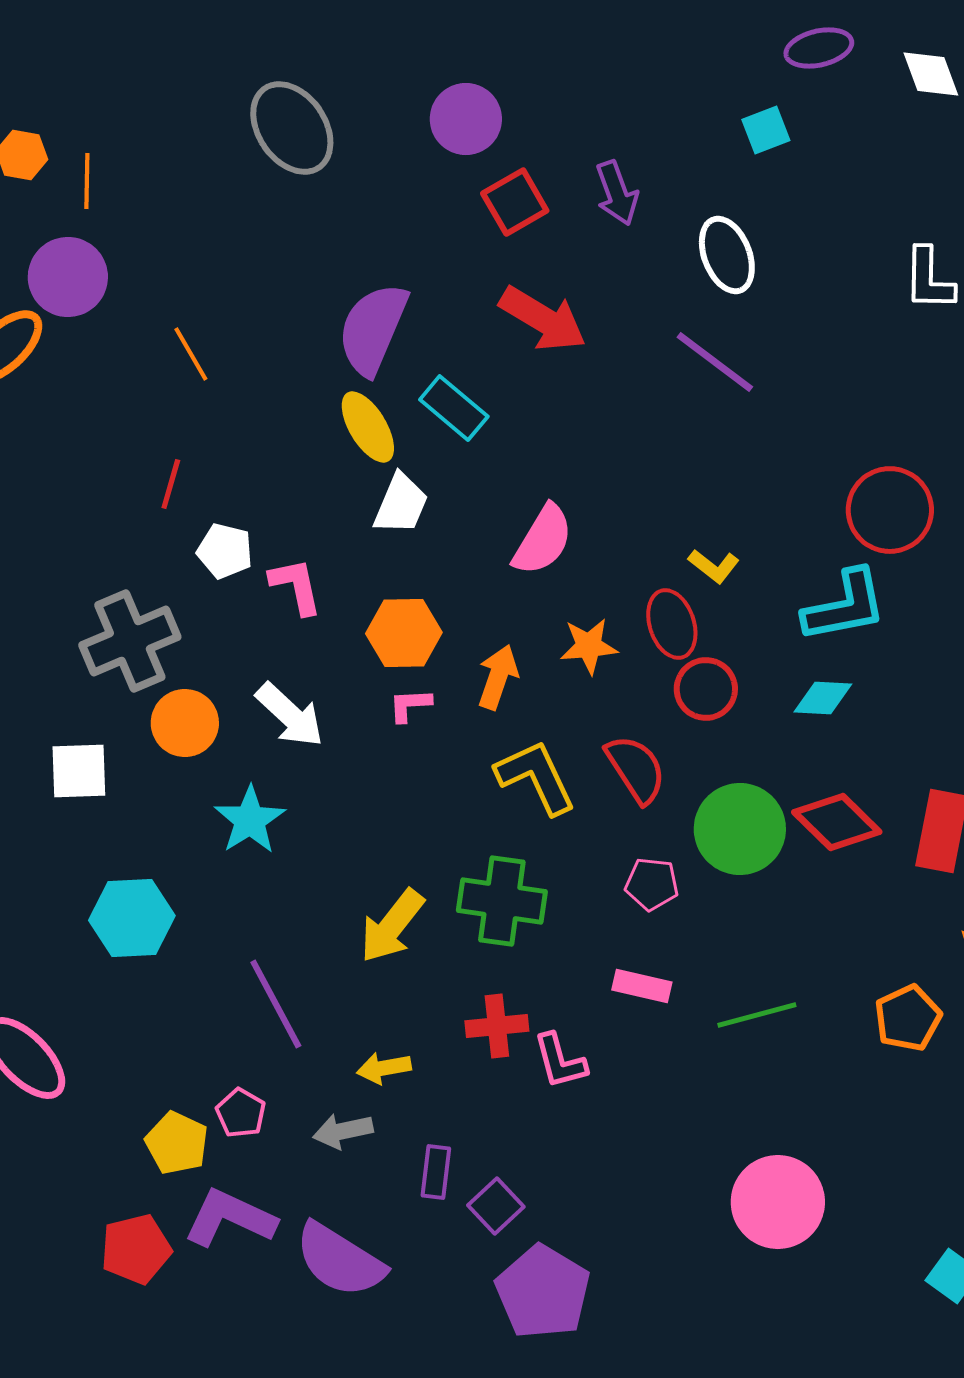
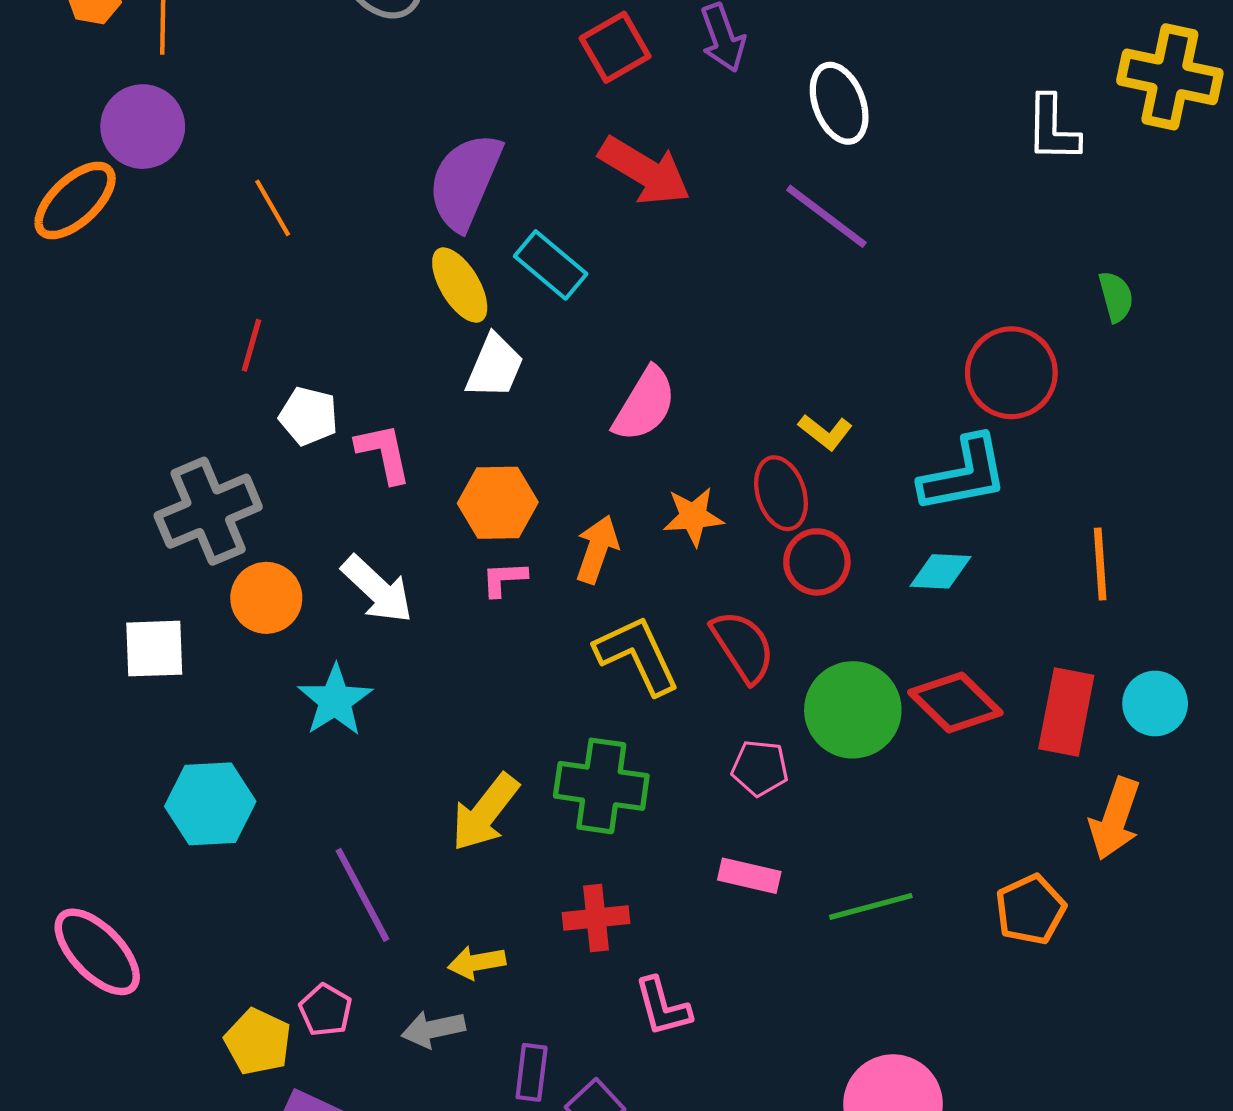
pink L-shape: (560, 1061) -> (663, 1007), moved

